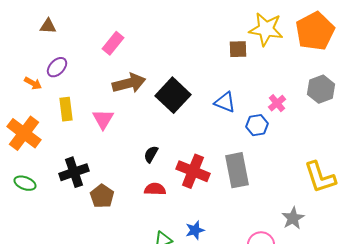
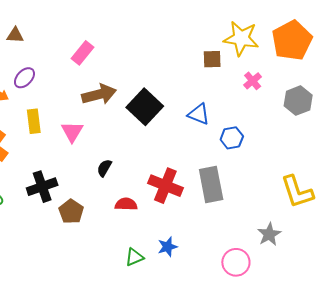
pink cross: (277, 103) -> (253, 81), moved
black semicircle: (151, 154) -> (104, 168), moved

